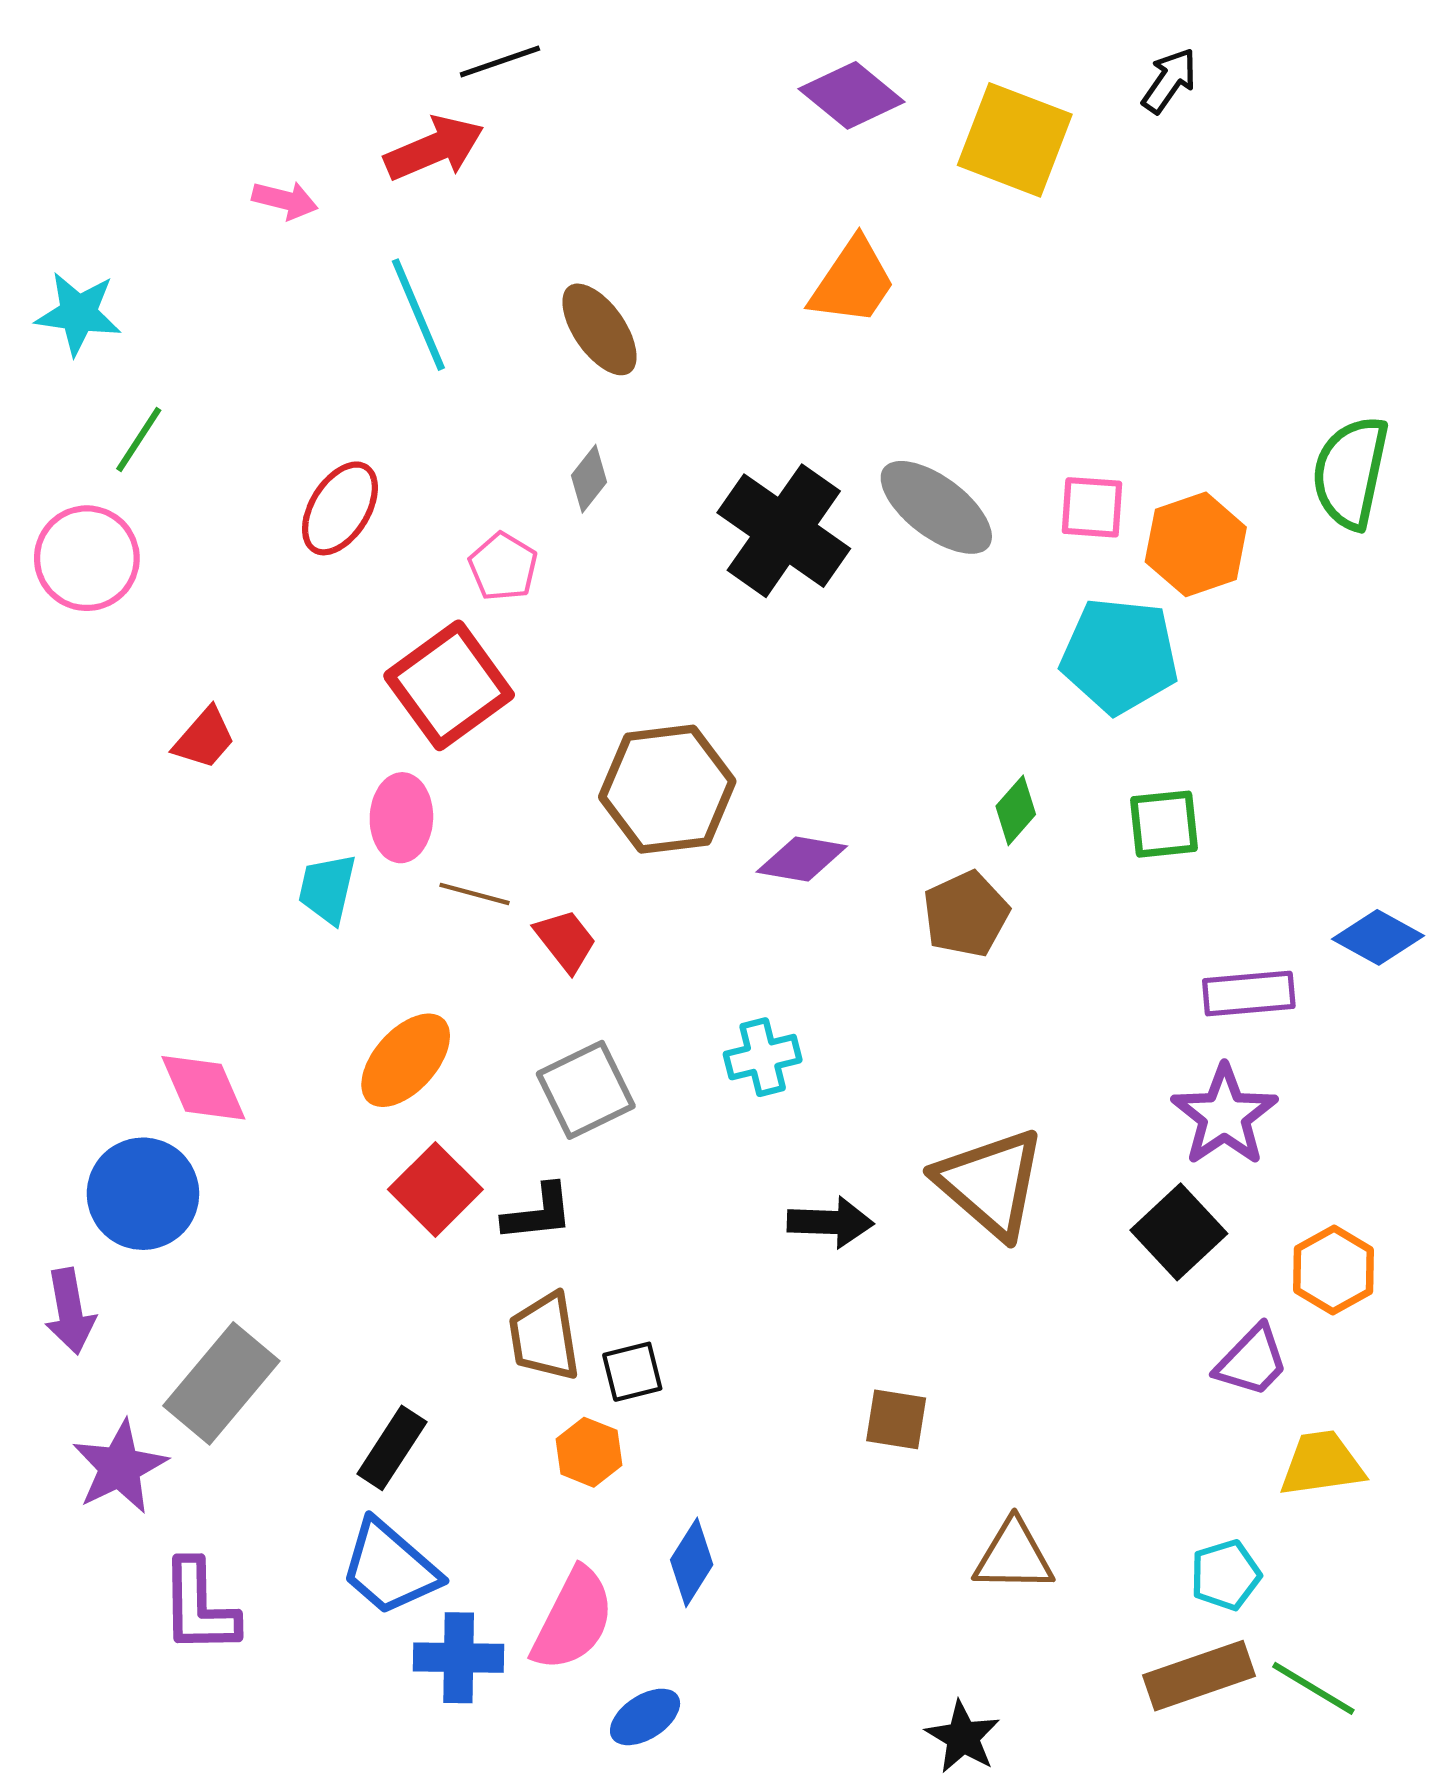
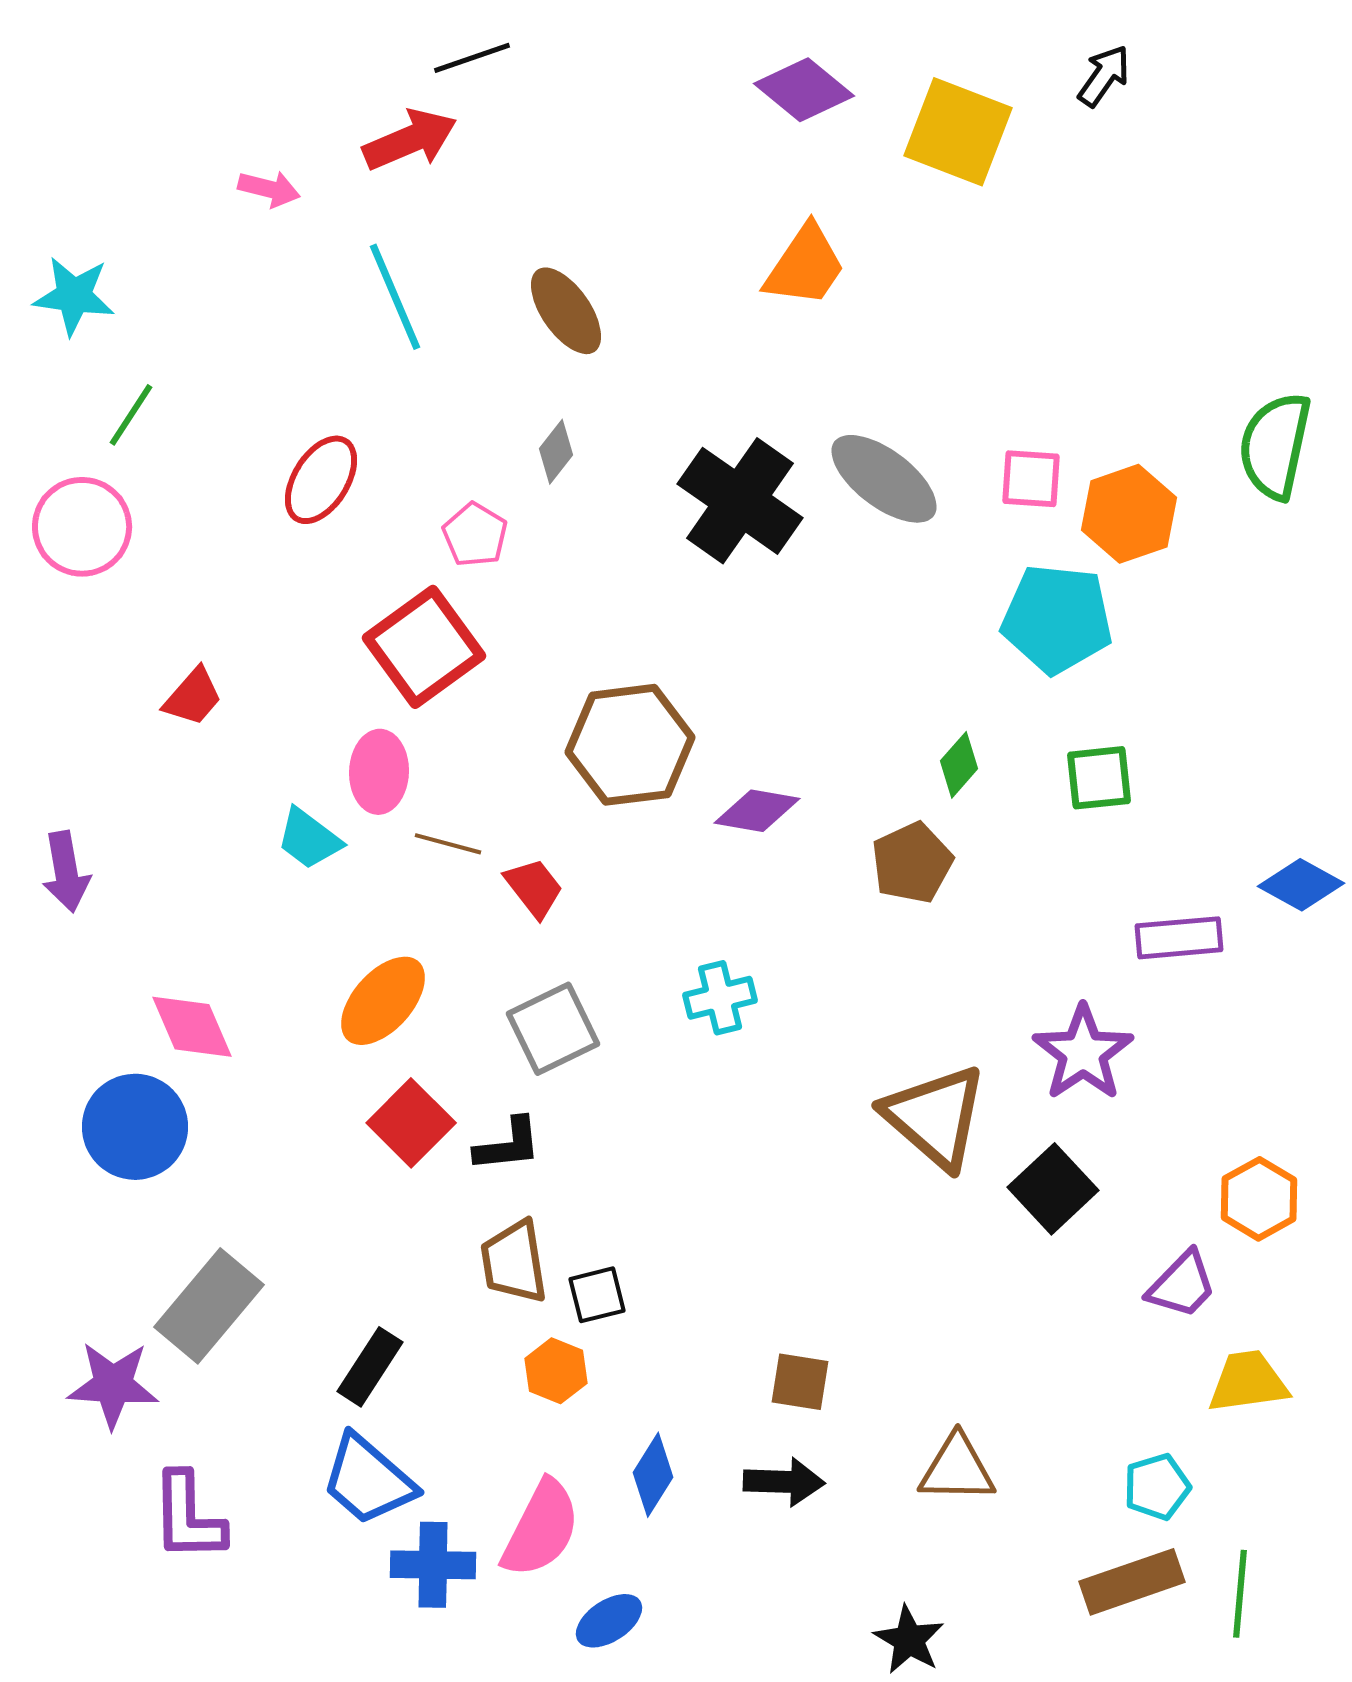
cyan trapezoid: (327, 889) -> (309, 839), turned -66
purple star: (1224, 1115) -> (1083, 1053), moved
black arrow: (830, 1222) -> (784, 1482), moved
black square: (1179, 1232) -> (1053, 1189), moved
purple arrow: (70, 1311) -> (66, 872), moved
brown square: (896, 1419) -> (800, 1382), moved
purple star: (120, 1467) -> (113, 1385), turned 30
green line: (1313, 1688) -> (1240, 1594), turned 64

